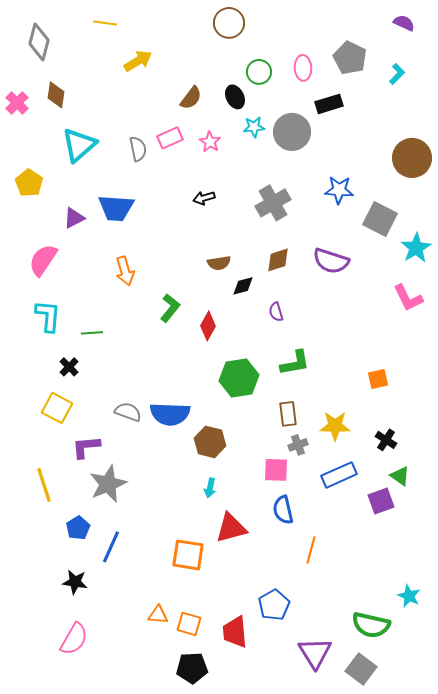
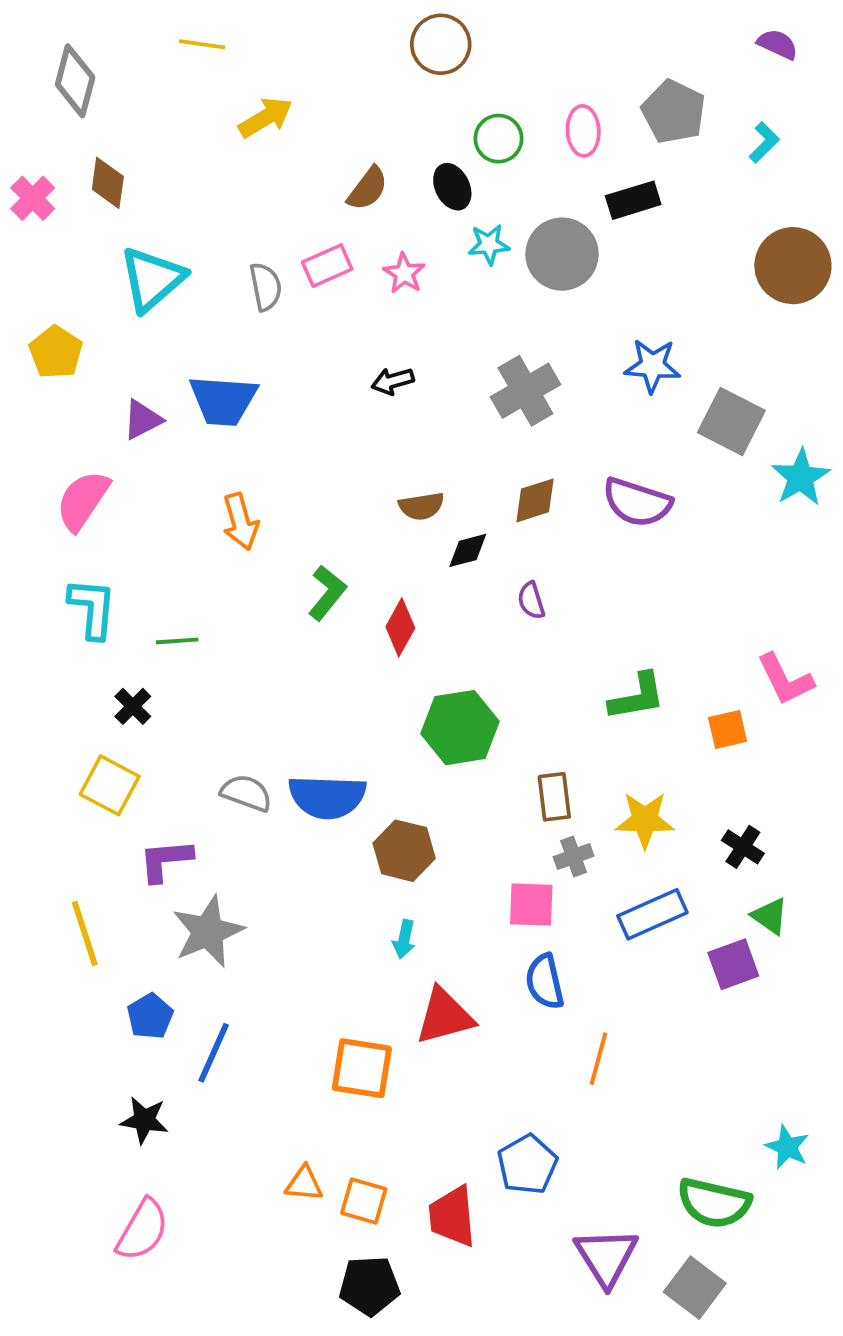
brown circle: (412, 158) -> (793, 266), moved
pink L-shape: (408, 298) -> (785, 679), moved
green L-shape: (295, 363) -> (637, 697), moved

